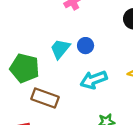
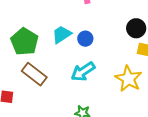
cyan arrow: (94, 80) -> (83, 72), turned -30

